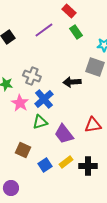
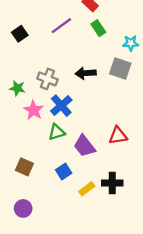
black arrow: (72, 82) -> (86, 73), moved
brown square: (23, 150) -> (24, 167), moved
yellow rectangle: (66, 162) -> (87, 189), moved
blue square: (45, 165) -> (64, 171), moved

